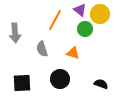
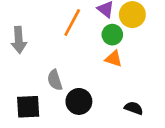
gray semicircle: (42, 49) -> (55, 80), moved
orange triangle: (73, 53) -> (114, 59), moved

